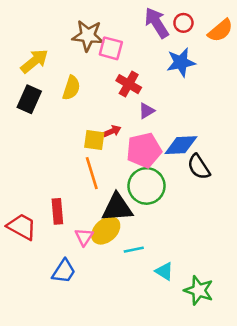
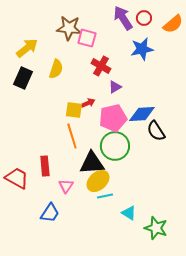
yellow ellipse: (106, 231) -> (98, 181), moved

